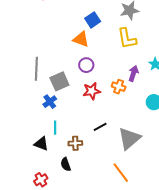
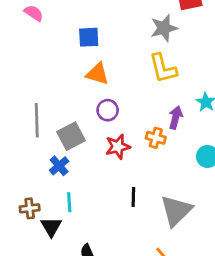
blue square: (93, 20) -> (89, 37), moved, turned 35
black line: (100, 127) -> (133, 197), turned -56
brown cross: (75, 143) -> (30, 208), moved
black triangle: (41, 144) -> (51, 227), turned 42

